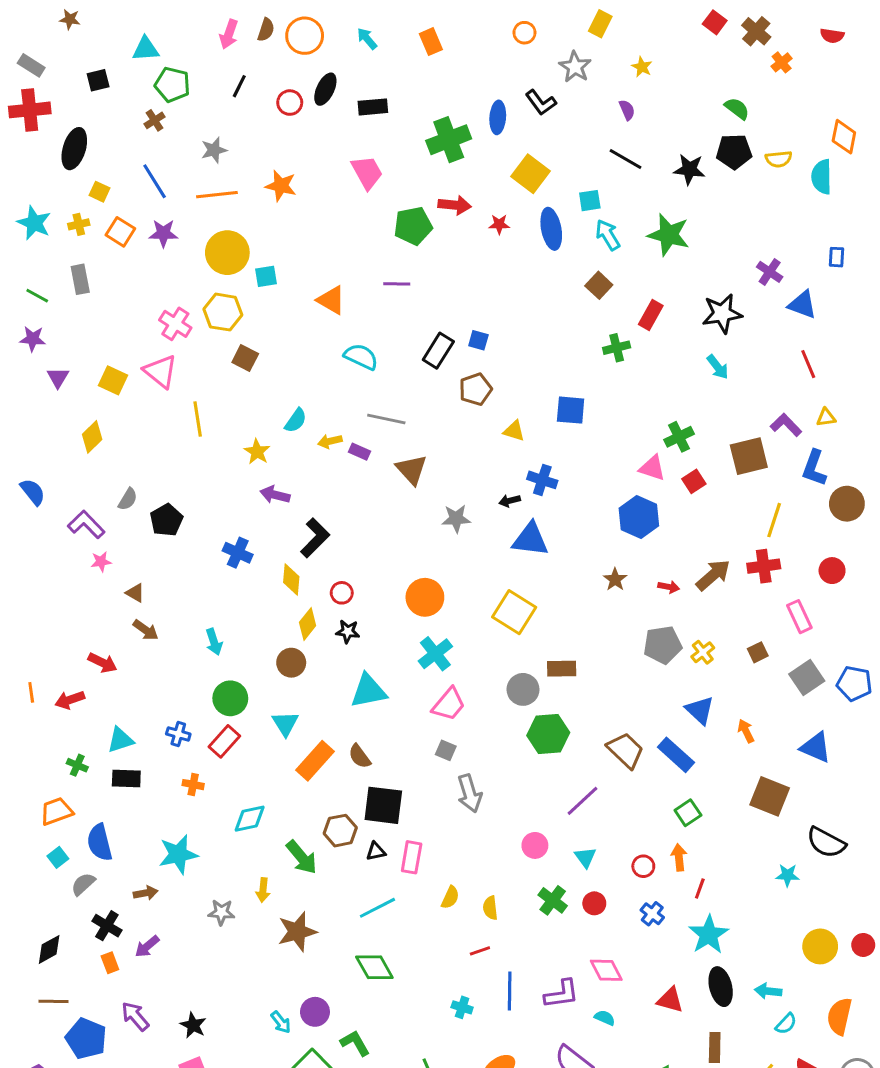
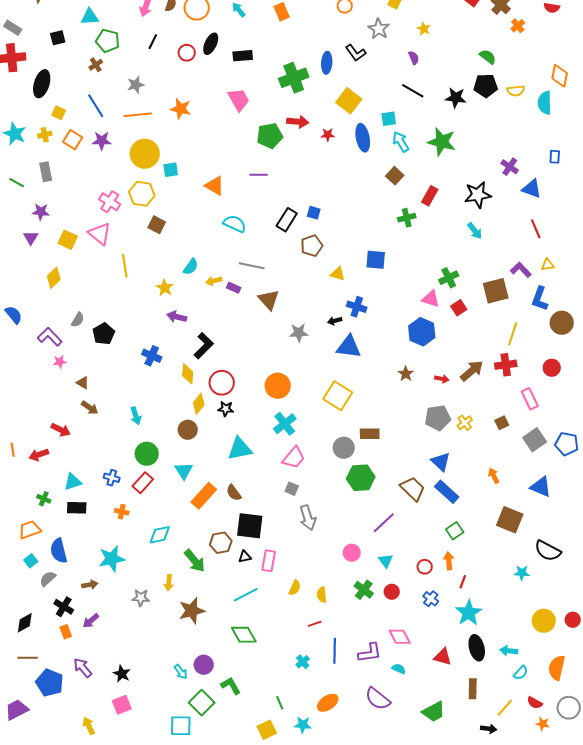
purple star: (33, 339) -> (41, 212), moved
red circle: (342, 593) -> (222, 383), size x1.6
blue triangle: (700, 710) -> (441, 462), moved
cyan cross: (462, 1007) -> (303, 662), turned 32

